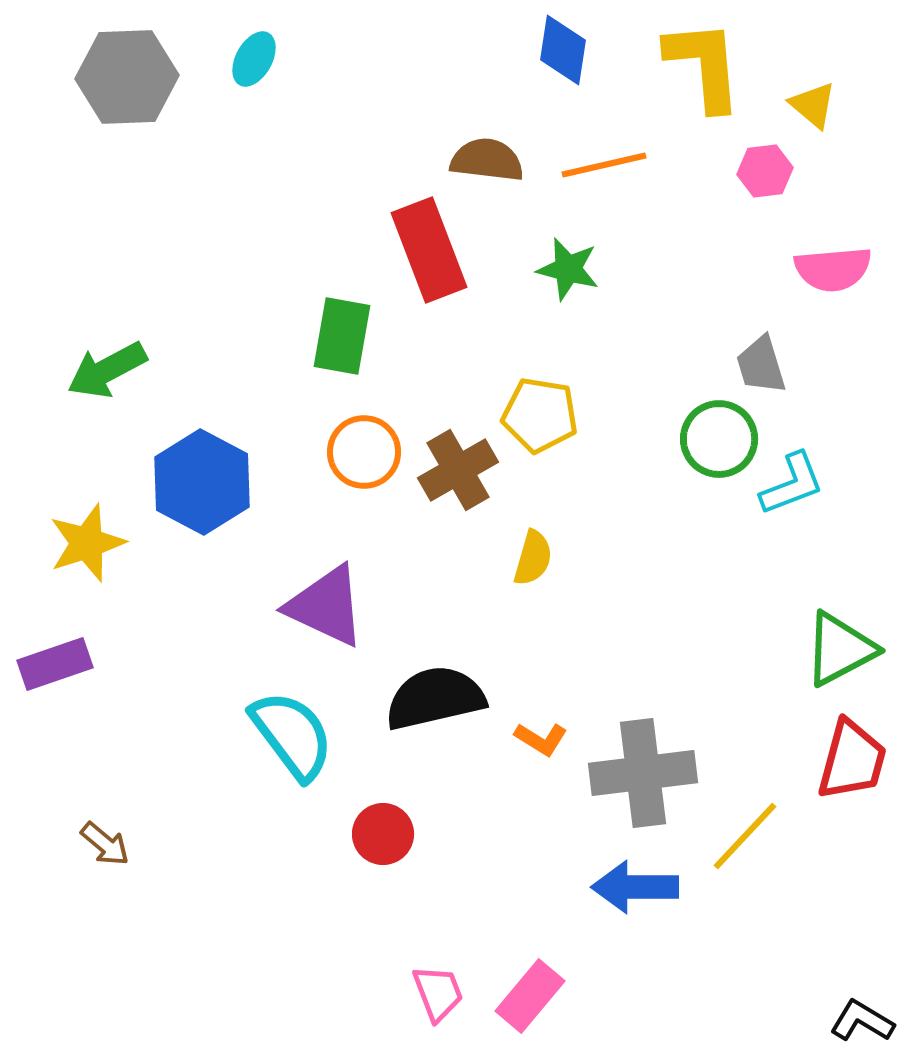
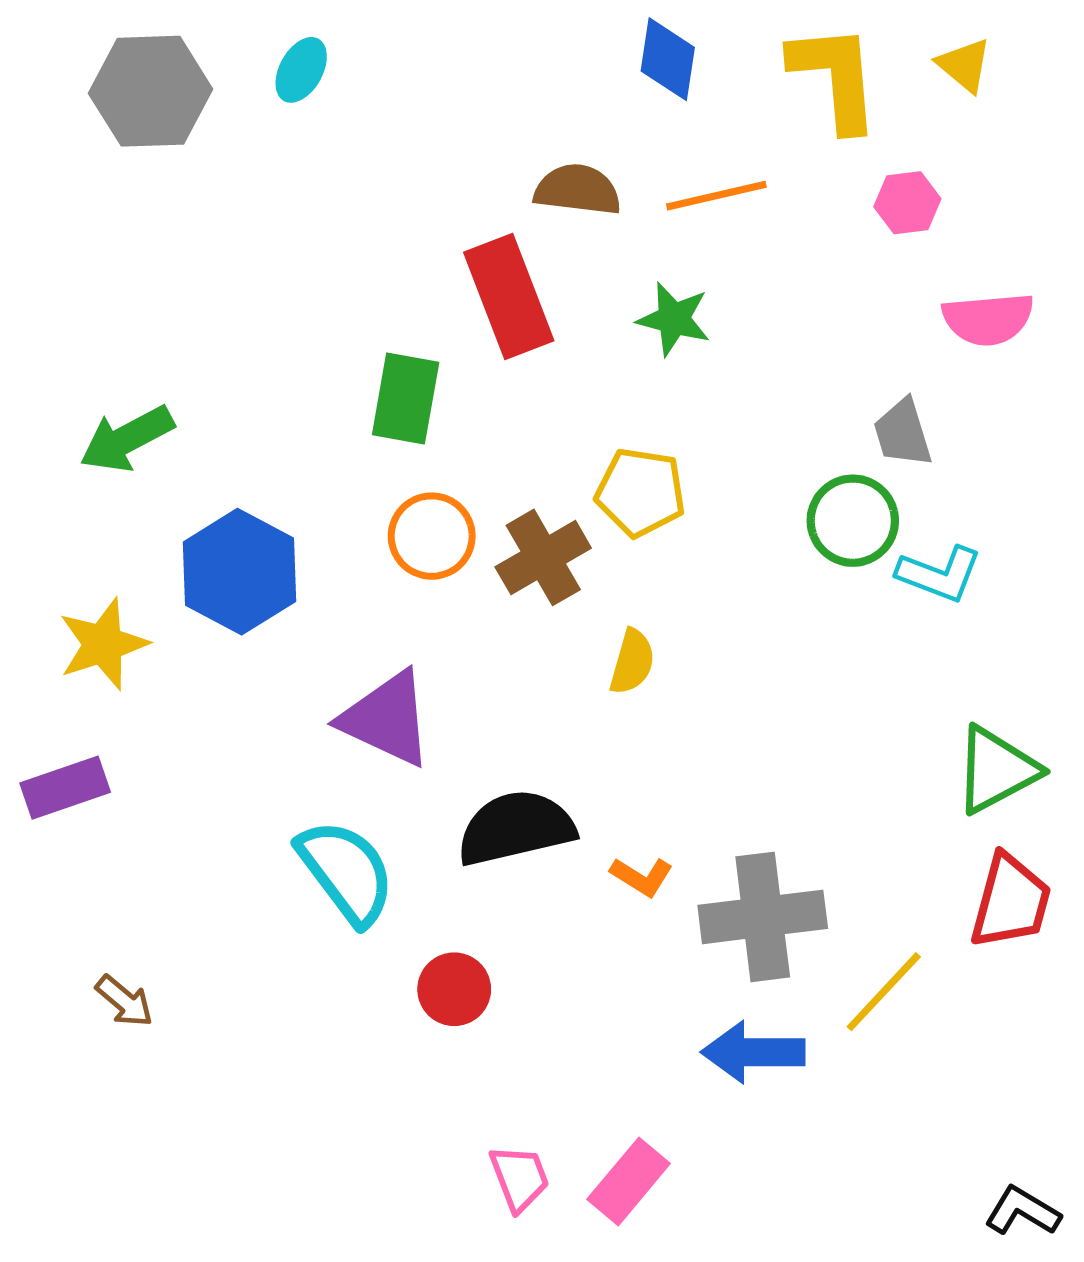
yellow triangle: (813, 105) -> (964, 65), moved
cyan L-shape: (792, 484) -> (939, 574), turned 42

